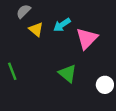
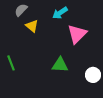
cyan arrow: (62, 25) -> (60, 13), moved
green triangle: (68, 74) -> (60, 65), turned -36

